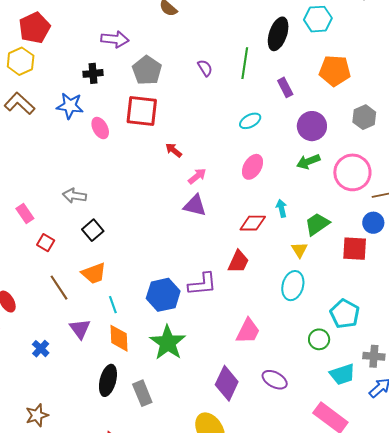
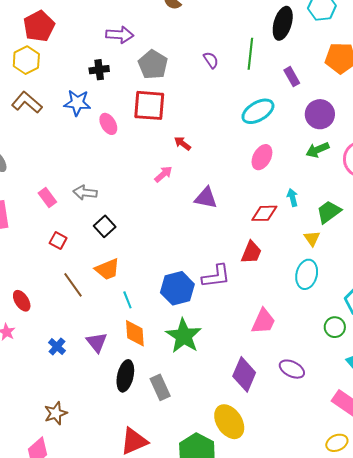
cyan ellipse: (250, 121) -> (258, 111), size x1.5
pink arrow: (197, 176) -> (163, 174), moved
pink rectangle: (25, 213) -> (47, 198), moved
purple triangle: (80, 329) -> (97, 342), moved

